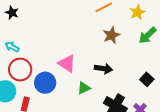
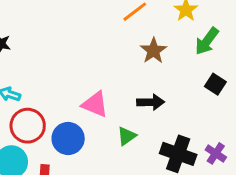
black square: (147, 79) -> (215, 84), moved

